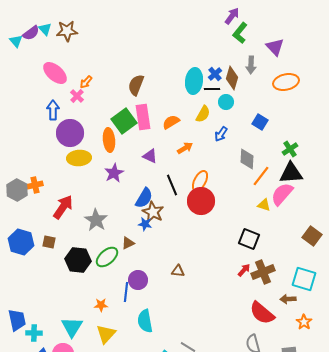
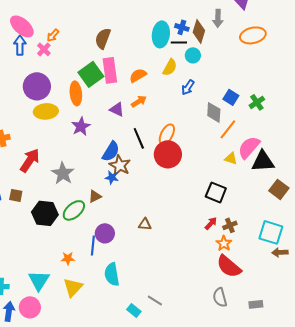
blue cross: (215, 74) -> (182, 27), turned -32
blue arrow: (53, 110) -> (20, 45), moved
blue square: (260, 122) -> (231, 97), moved
orange arrow: (185, 148) -> (139, 101), moved
black triangle: (291, 173) -> (263, 161), moved
brown cross: (263, 272) -> (230, 225), size x0.6
brown arrow: (288, 299) -> (280, 252), moved
orange star: (304, 322) -> (224, 243), moved

